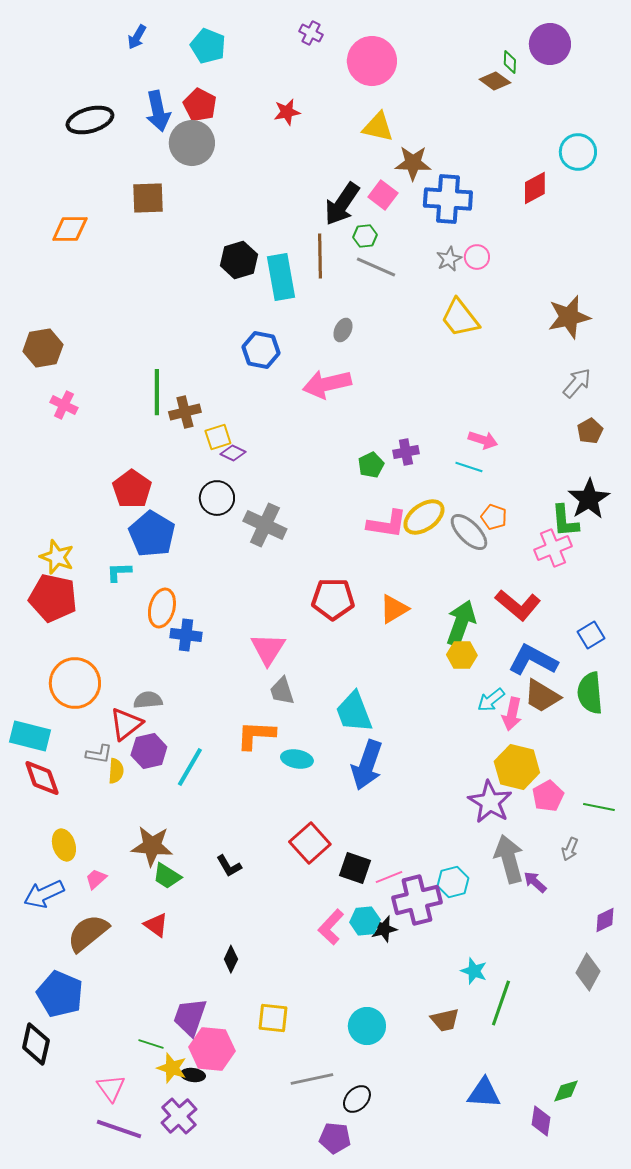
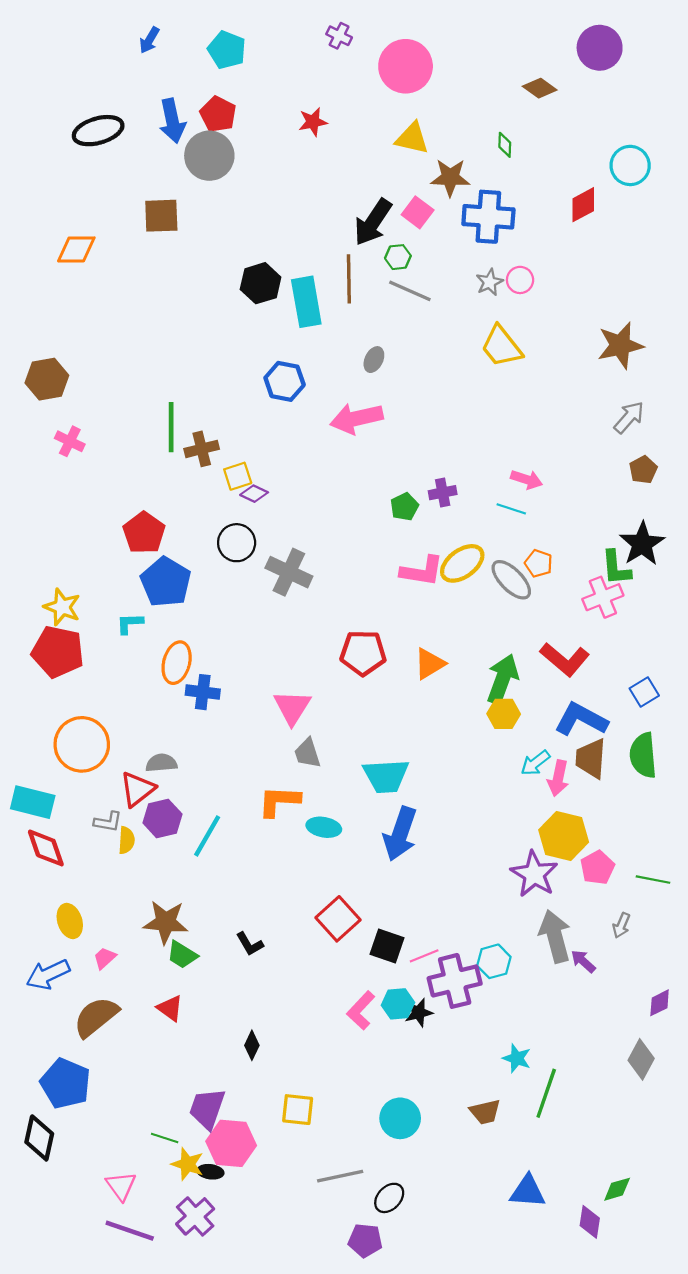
green diamond: (510, 62) -> (505, 145), moved
brown trapezoid: (542, 696) -> (591, 759), turned 63
cyan trapezoid: (354, 712) -> (386, 776), turned -72

